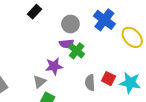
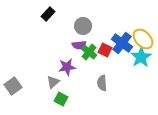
blue cross: (104, 20) -> (122, 43), moved
red square: (109, 79) -> (105, 50), moved
cyan star: (130, 83) -> (141, 57), moved, turned 30

